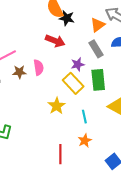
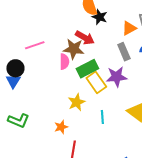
purple star: (78, 64) -> (117, 77), moved, size x1.5
brown star: (19, 72) -> (74, 49), moved, size x1.5
green rectangle: (98, 80) -> (87, 69), moved, turned 60
orange star: (85, 141) -> (61, 127), moved

